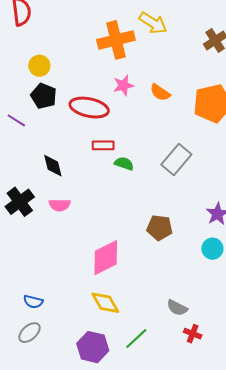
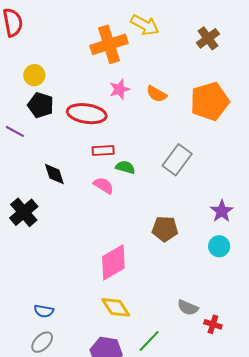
pink semicircle: (60, 205) -> (103, 185), moved, turned -145
red cross: (193, 334) -> (213, 324), moved

